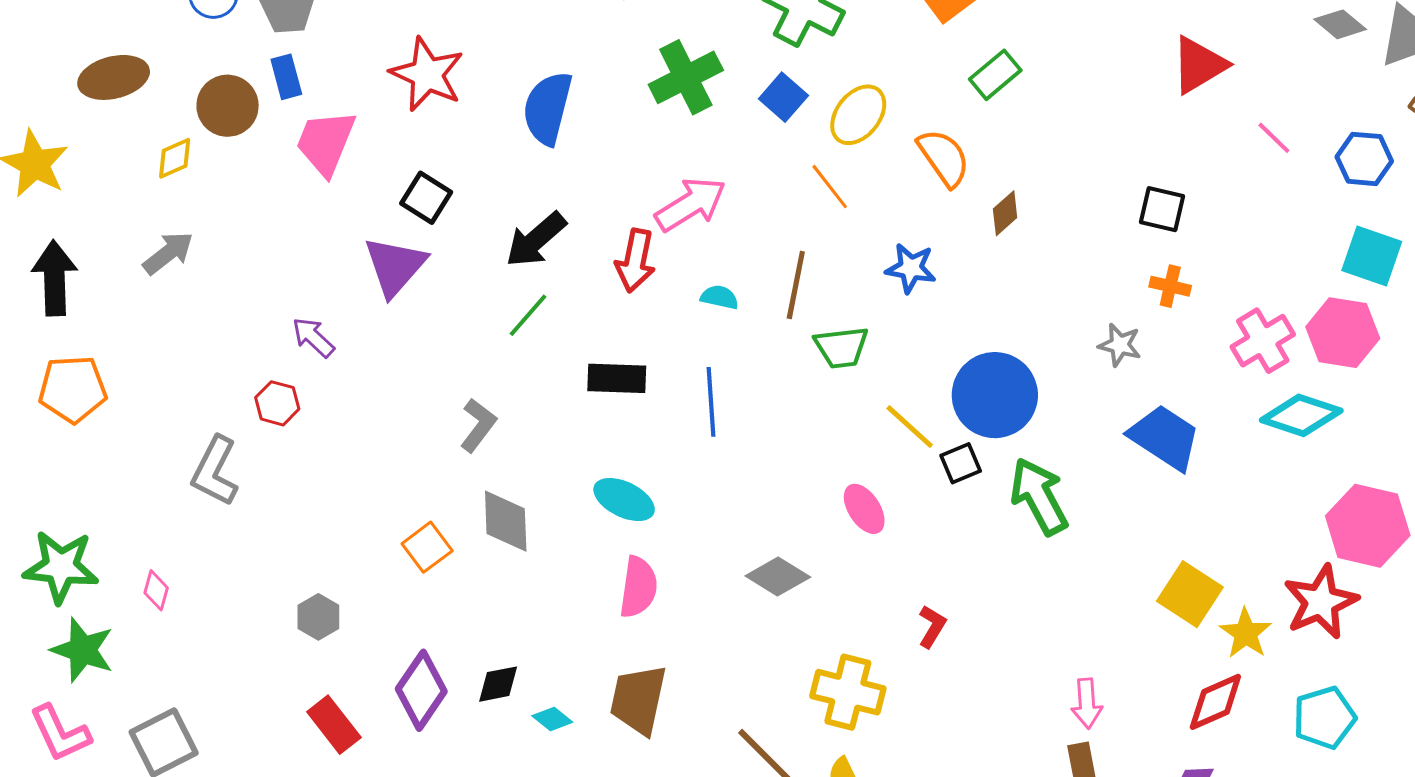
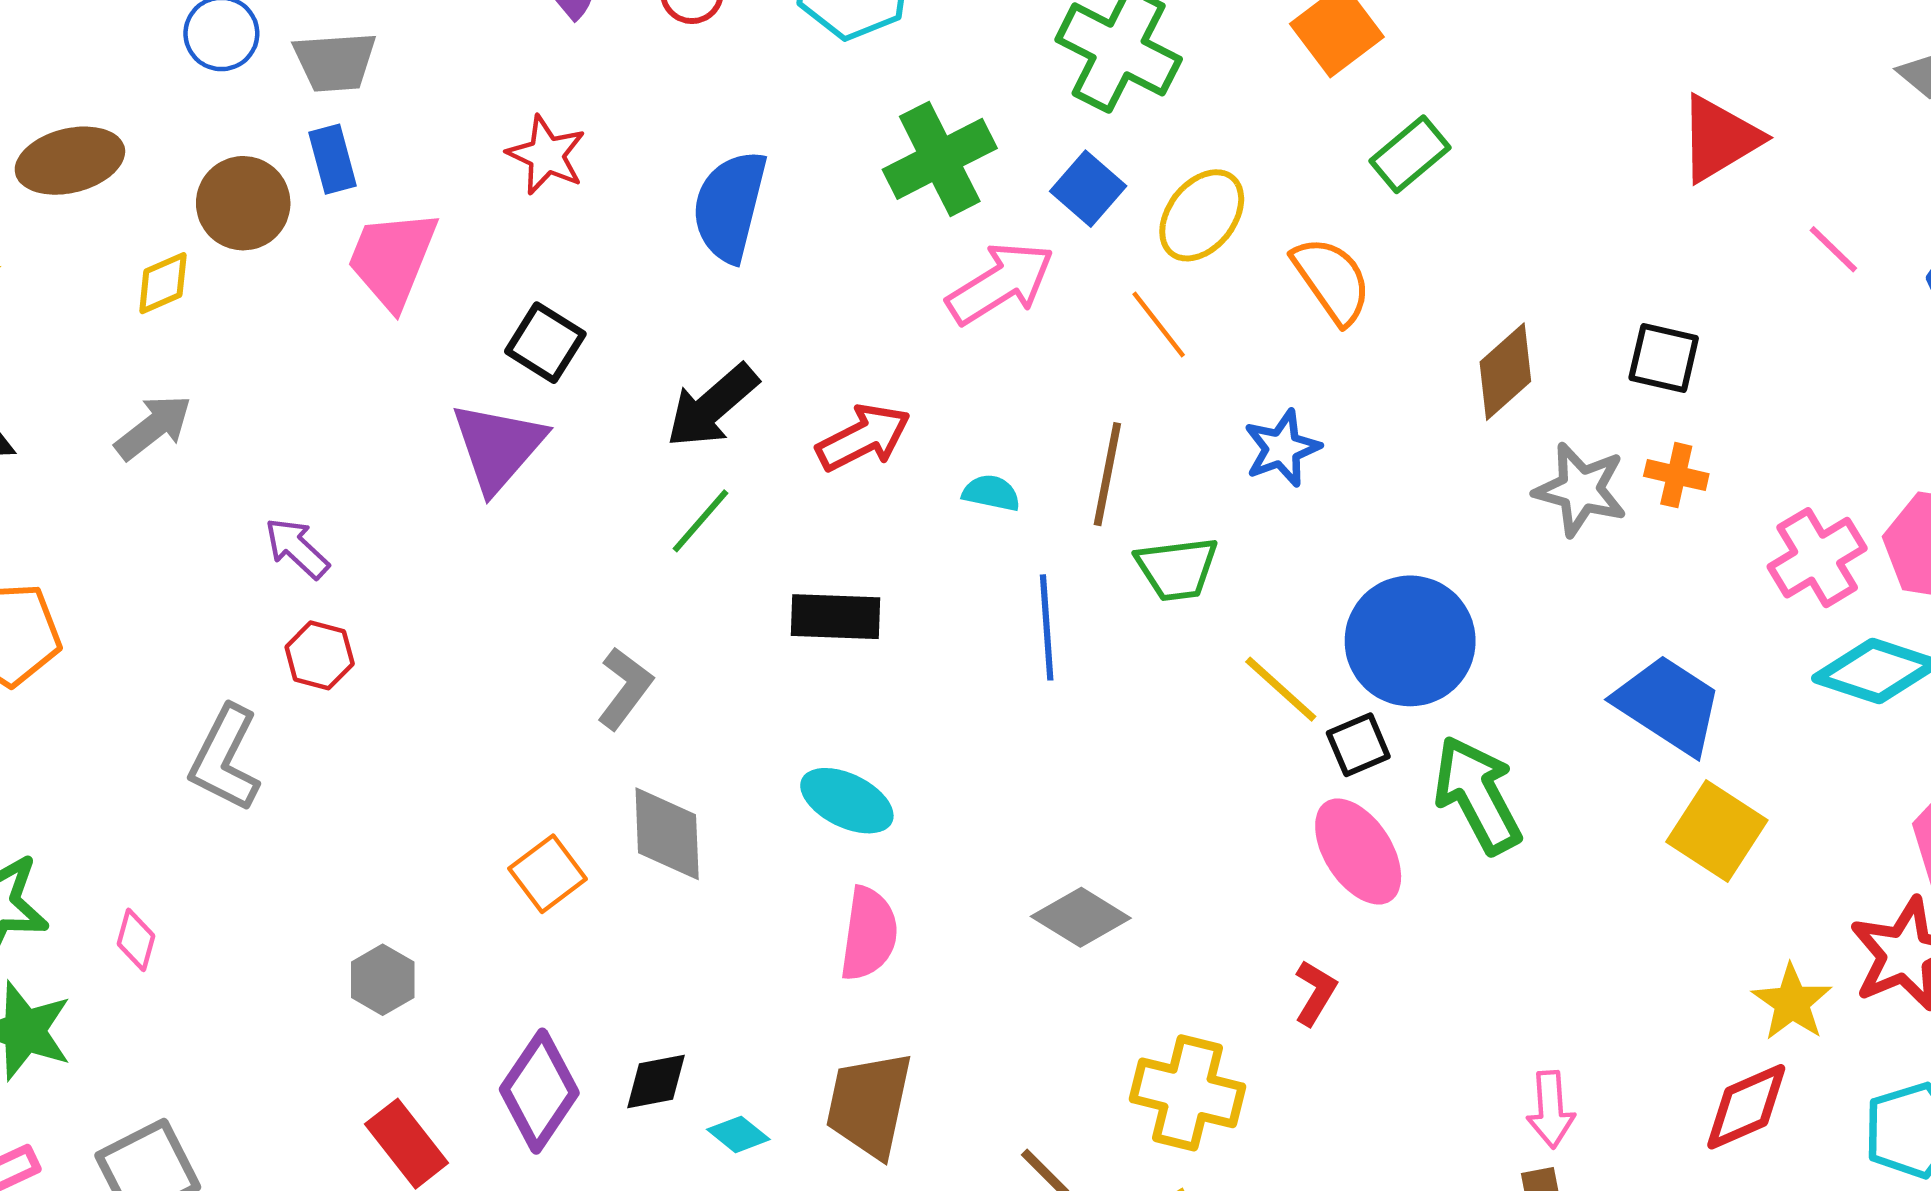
red star: (427, 74) -> (546, 155), size x0.7
pink arrow: (691, 204) -> (1001, 283), moved
brown diamond: (1005, 213) -> (1505, 372), moved, size x1.4
red arrow: (635, 261) -> (863, 438), turned -128
blue star: (911, 268) -> (1282, 448), turned -30
purple arrow: (313, 337) -> (297, 548), moved
gray star: (1120, 345) -> (1580, 490), moved, size x1.4
blue line: (711, 402) -> (1047, 627), moved
pink ellipse: (864, 509) -> (1358, 852), moved, size x1.4
yellow square: (1190, 594) -> (1717, 831), moved

